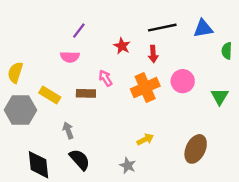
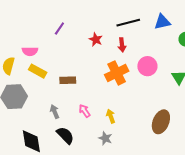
pink semicircle: (70, 57) -> (30, 51), moved
pink arrow: (106, 78) -> (85, 111), moved
yellow rectangle: (50, 95) -> (38, 71), moved
yellow arrow: (145, 139) -> (111, 116), moved, turned -80

